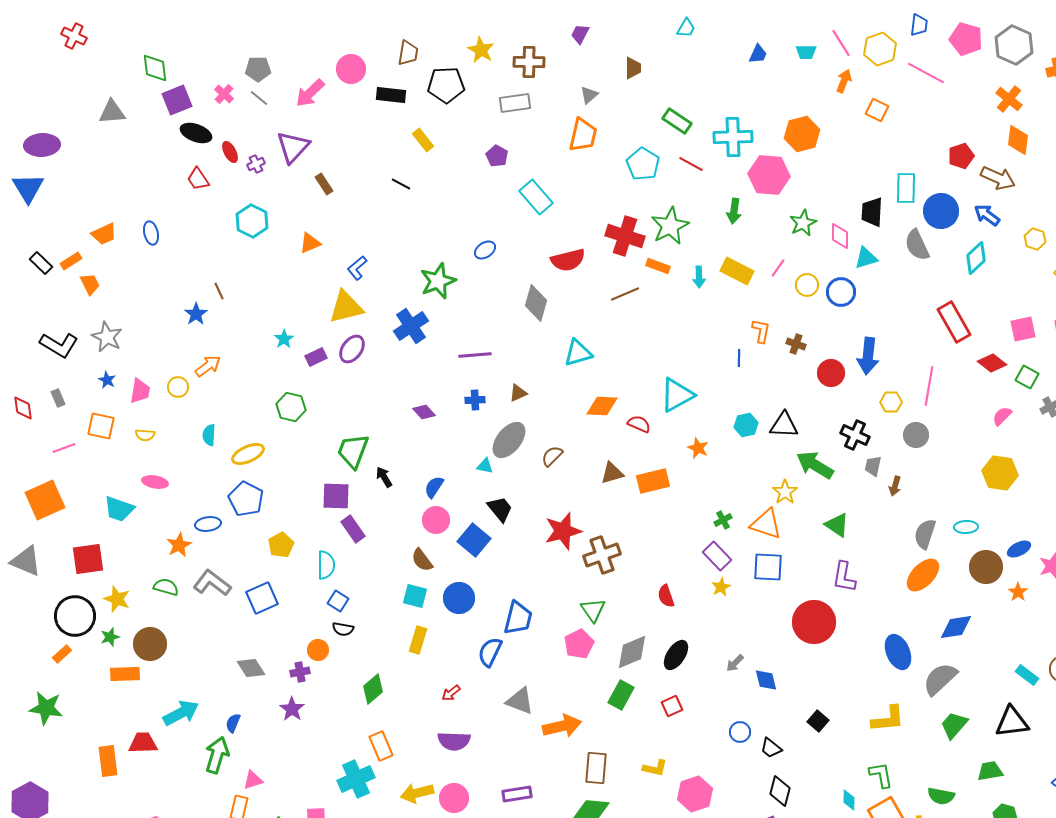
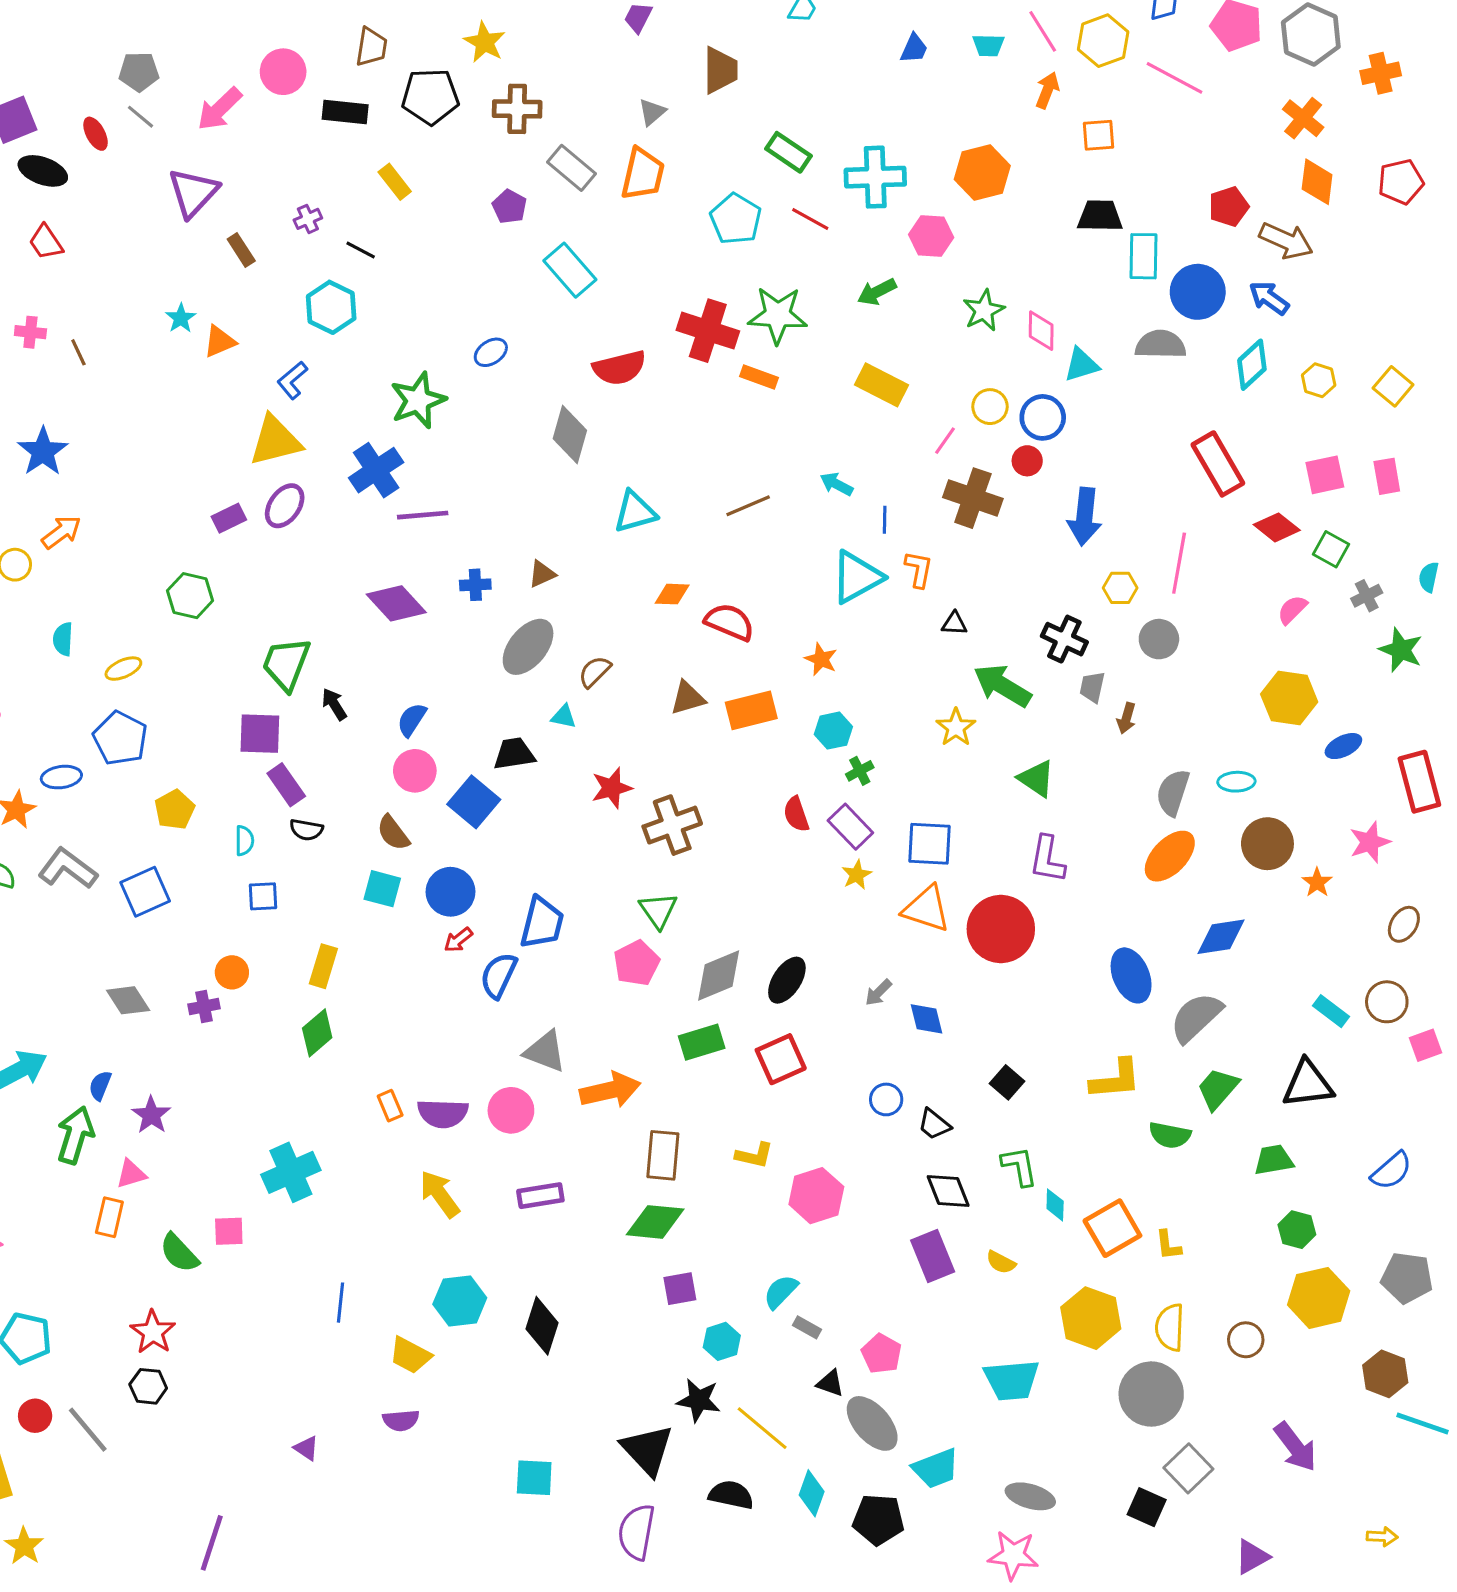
brown cross: (529, 62) -> (517, 109), moved
brown trapezoid: (633, 68) -> (720, 70), size x1.4
pink cross: (224, 94) -> (30, 332), moved, turned -36
gray rectangle: (515, 103) -> (571, 168), moved, turned 48
orange square: (877, 110) -> (1098, 135), turned -30
red ellipse: (230, 152) -> (96, 134), moved
purple cross: (256, 164) -> (308, 219), moved
pink hexagon: (769, 175) -> (931, 236), size x0.7
green arrow: (734, 211) -> (877, 292), turned 55
black trapezoid: (872, 212) -> (1100, 216), moved, turned 88
cyan hexagon: (252, 221) -> (331, 307), moved
green star: (670, 226) -> (778, 315), turned 30
yellow hexagon: (1035, 239) -> (1319, 380), moved
gray semicircle: (917, 245) -> (1160, 345), turned 116
pink line: (778, 268) -> (945, 441), moved
cyan arrow: (699, 277) -> (837, 484), moved, turned 120
brown line: (219, 291) -> (78, 352), moved
brown line: (625, 294) -> (748, 506), moved
blue star: (196, 314) -> (43, 451), size x1.4
orange L-shape: (761, 331) -> (919, 569), moved
cyan star: (284, 339) -> (181, 318), moved
brown cross: (796, 344) -> (973, 498), size x1.8
purple line: (475, 355) -> (423, 515), moved
red circle: (831, 373) -> (1027, 461), moved, size x0.7
cyan triangle: (677, 395) -> (857, 577), moved
orange diamond: (602, 406) -> (672, 594), size x0.7
purple diamond: (424, 412) -> (396, 603), size x1.6
red semicircle: (639, 424) -> (730, 622), size x1.4
cyan hexagon: (746, 425) -> (833, 731), moved
black triangle: (784, 425) -> (954, 624), size x0.6
yellow ellipse: (248, 454) -> (123, 669), size x0.7
cyan triangle: (485, 466) -> (564, 717), moved
black trapezoid: (500, 509) -> (514, 754), turned -60
orange triangle: (766, 524) -> (926, 909), moved
red star: (563, 531) -> (612, 788), size x0.7
blue ellipse: (1019, 549) -> (1343, 746), moved
cyan semicircle: (326, 565) -> (244, 841), size x0.7
red semicircle: (666, 596) -> (796, 814), moved
blue square: (338, 601) -> (263, 896), turned -35
black semicircle: (343, 629) -> (306, 830), moved
yellow rectangle: (418, 640) -> (323, 966), moved
red arrow: (451, 693) -> (458, 940), moved
green rectangle: (621, 695) -> (702, 1042), turned 44
red square: (672, 706) -> (781, 1059), size x1.5
purple star: (292, 709) -> (151, 1115), moved
orange rectangle: (381, 746) -> (390, 1106), moved, size x0.7
green L-shape: (881, 775) -> (1019, 1166), moved
black diamond: (780, 791) -> (948, 1191), turned -36
yellow arrow: (417, 793) -> (440, 1194), moved, turned 68
green semicircle: (941, 796) -> (1170, 1135), moved
pink circle: (454, 798) -> (511, 1110), moved

